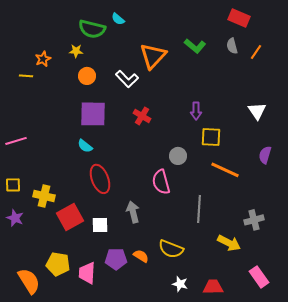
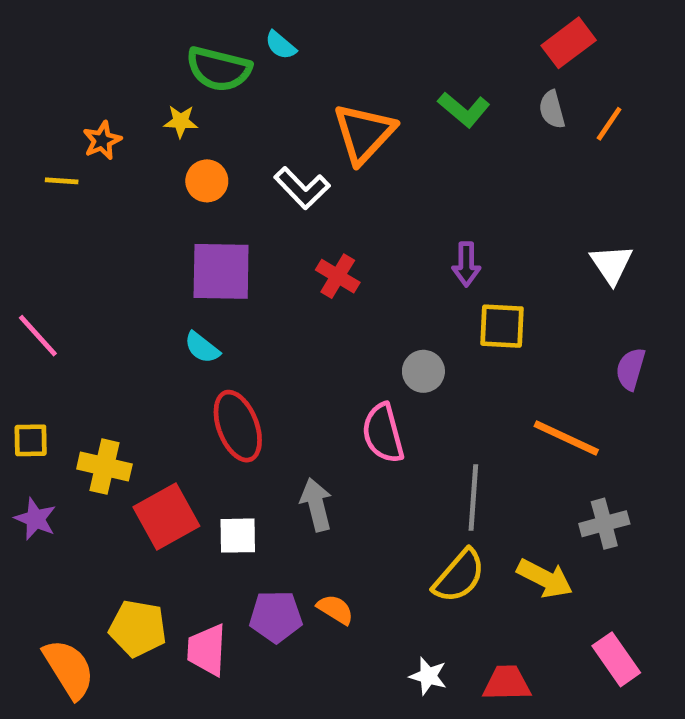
red rectangle: (239, 18) -> (569, 43), turned -60
pink line: (16, 141) -> (38, 336), turned 65
orange line: (225, 170) -> (566, 438), moved
yellow semicircle: (171, 249) -> (459, 576), moved, turned -70

